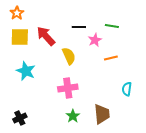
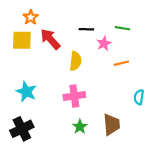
orange star: (17, 13) -> (31, 17), moved
yellow semicircle: (69, 56) -> (75, 61), turned 30
cyan star: (26, 71) -> (26, 92), moved
black cross: (20, 118) -> (22, 129), size x1.5

